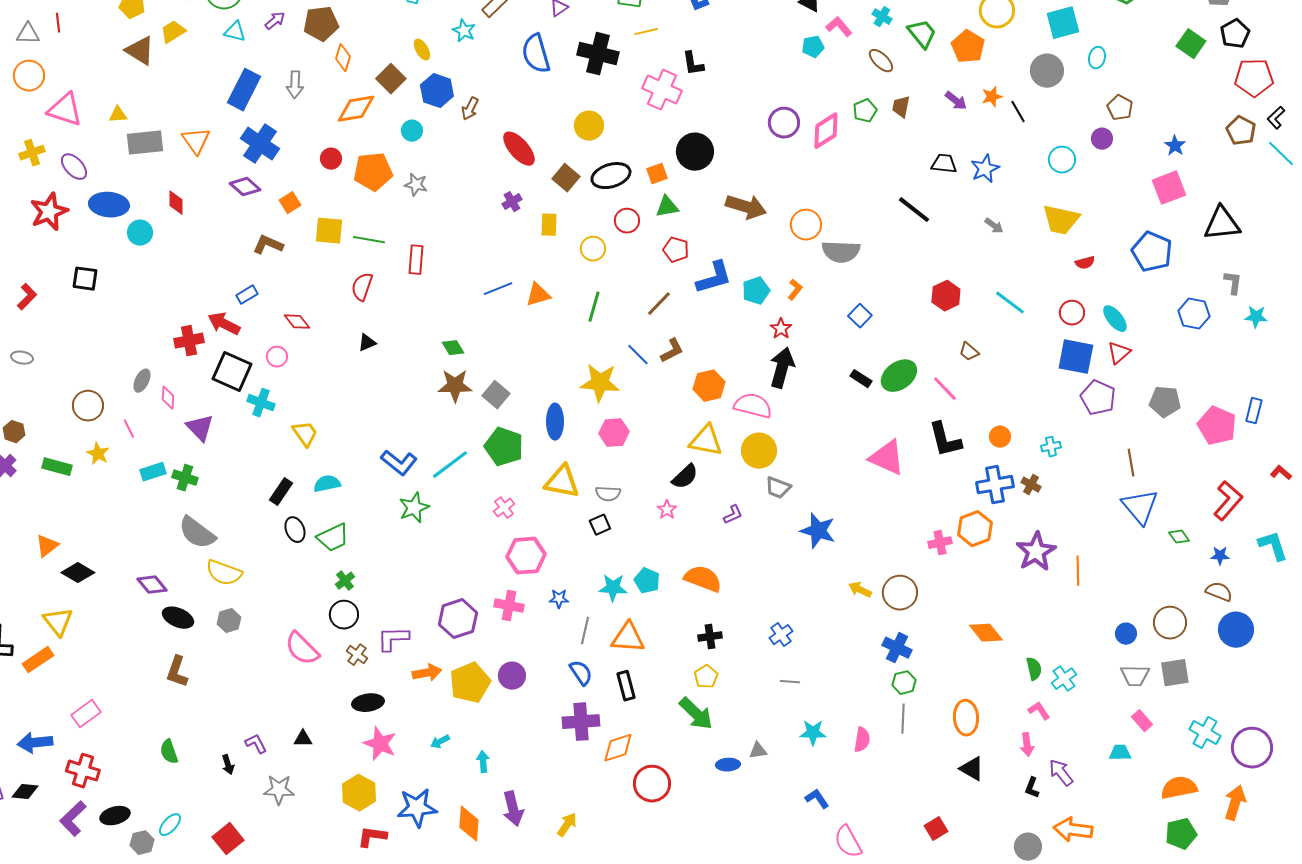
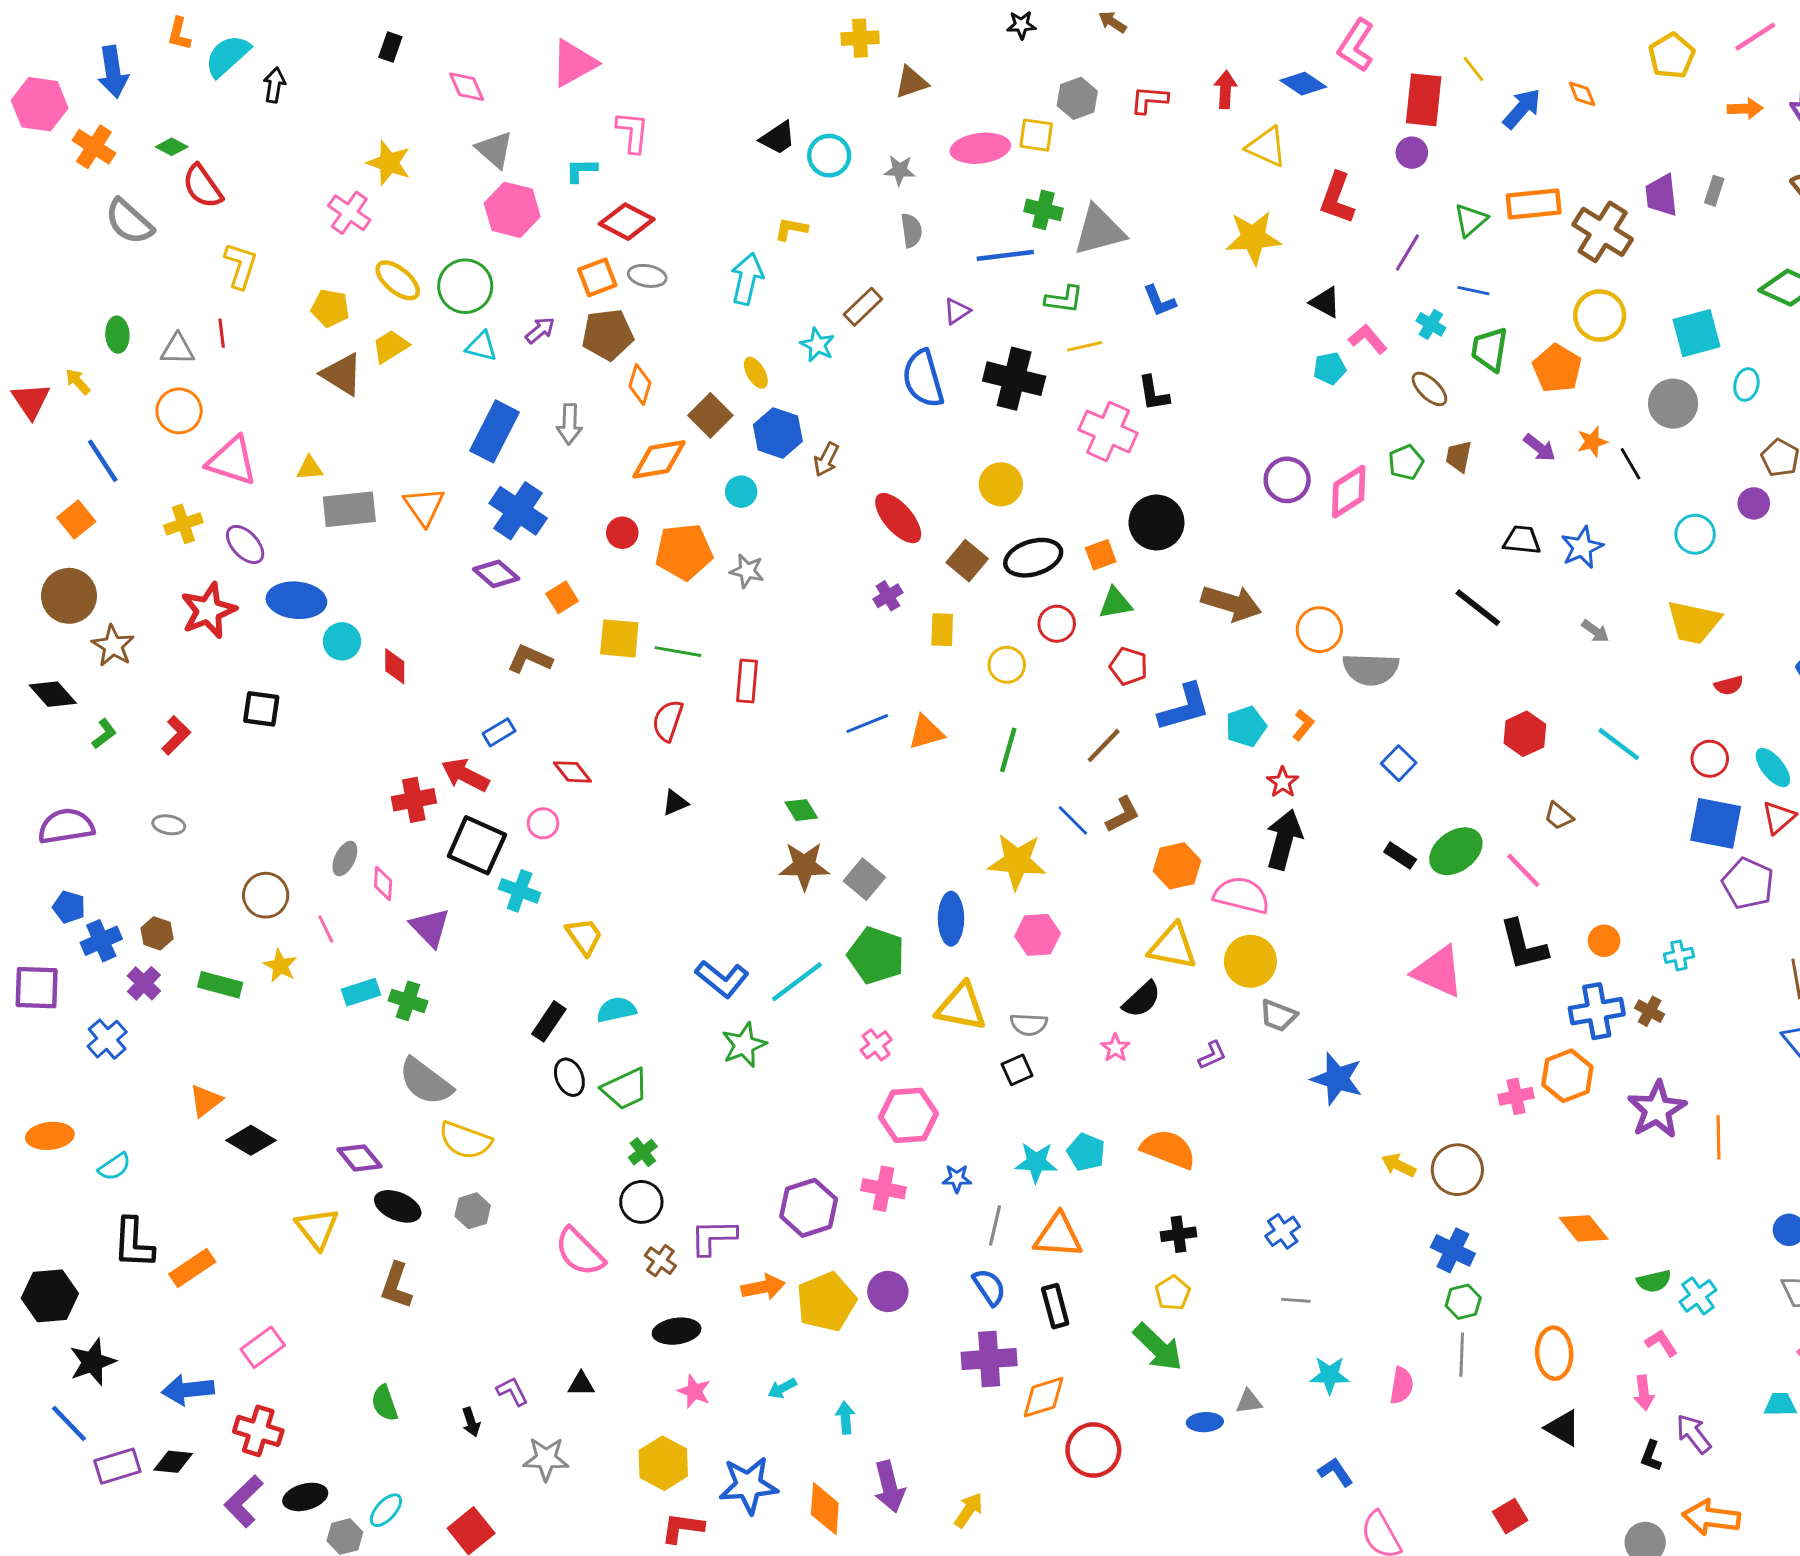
green trapezoid: (922, 34) -> (1490, 349), turned -132
red diamond: (176, 203) -> (395, 666), moved
yellow triangle: (58, 622) -> (317, 1228), moved
green semicircle: (1034, 669) -> (1654, 1281), turned 90
pink star: (380, 744) -> (694, 1391), size x0.7

